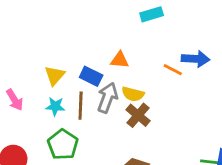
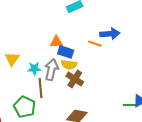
blue rectangle: (91, 76) -> (66, 52), moved
cyan star: (55, 106) -> (34, 69), moved
brown line: (81, 106) -> (41, 88), moved

